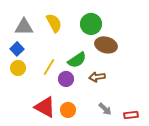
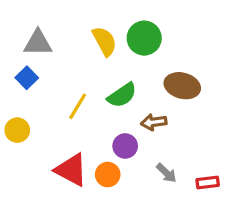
yellow semicircle: (54, 23) -> (105, 41), moved
brown ellipse: (106, 45) -> (182, 86), moved
yellow circle: (18, 68) -> (17, 130), moved
purple circle: (66, 79) -> (125, 146), moved

